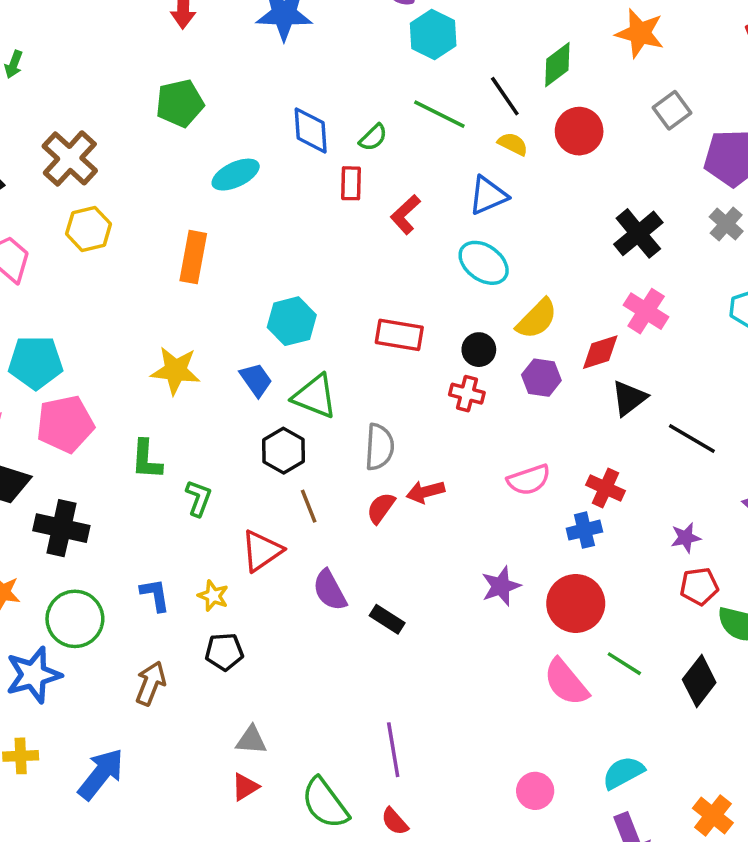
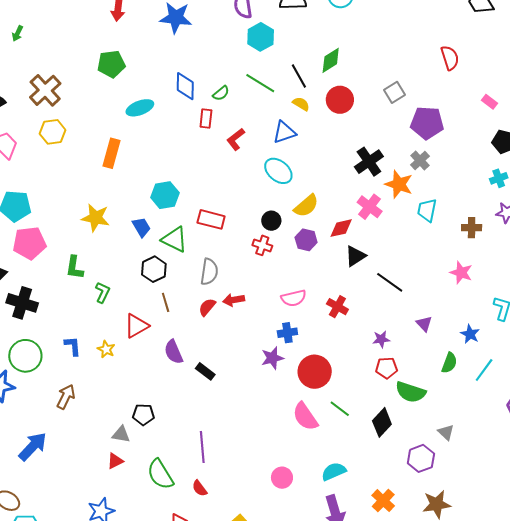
orange star: (640, 33) -> (399, 184), moved
red rectangle: (399, 335) -> (211, 219), moved
blue cross: (584, 530) -> (287, 333), moved
black pentagon: (224, 652) -> (143, 415), moved

